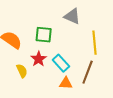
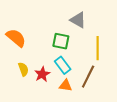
green square: (44, 35) -> (61, 41), moved
red star: (39, 59) -> (42, 74), moved

